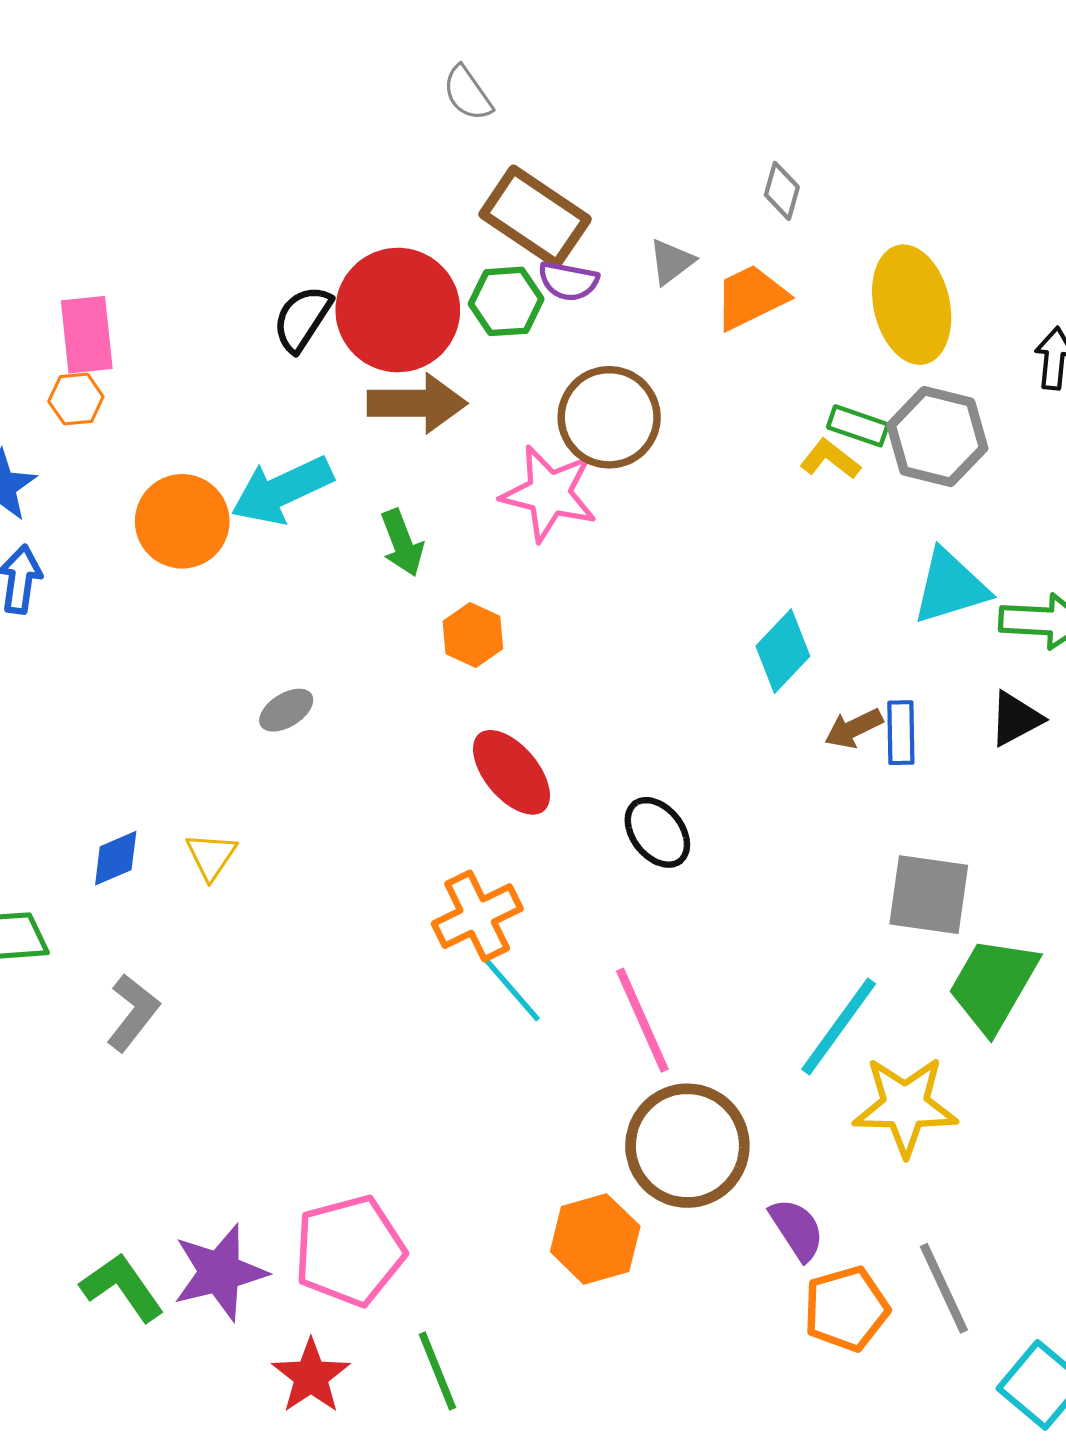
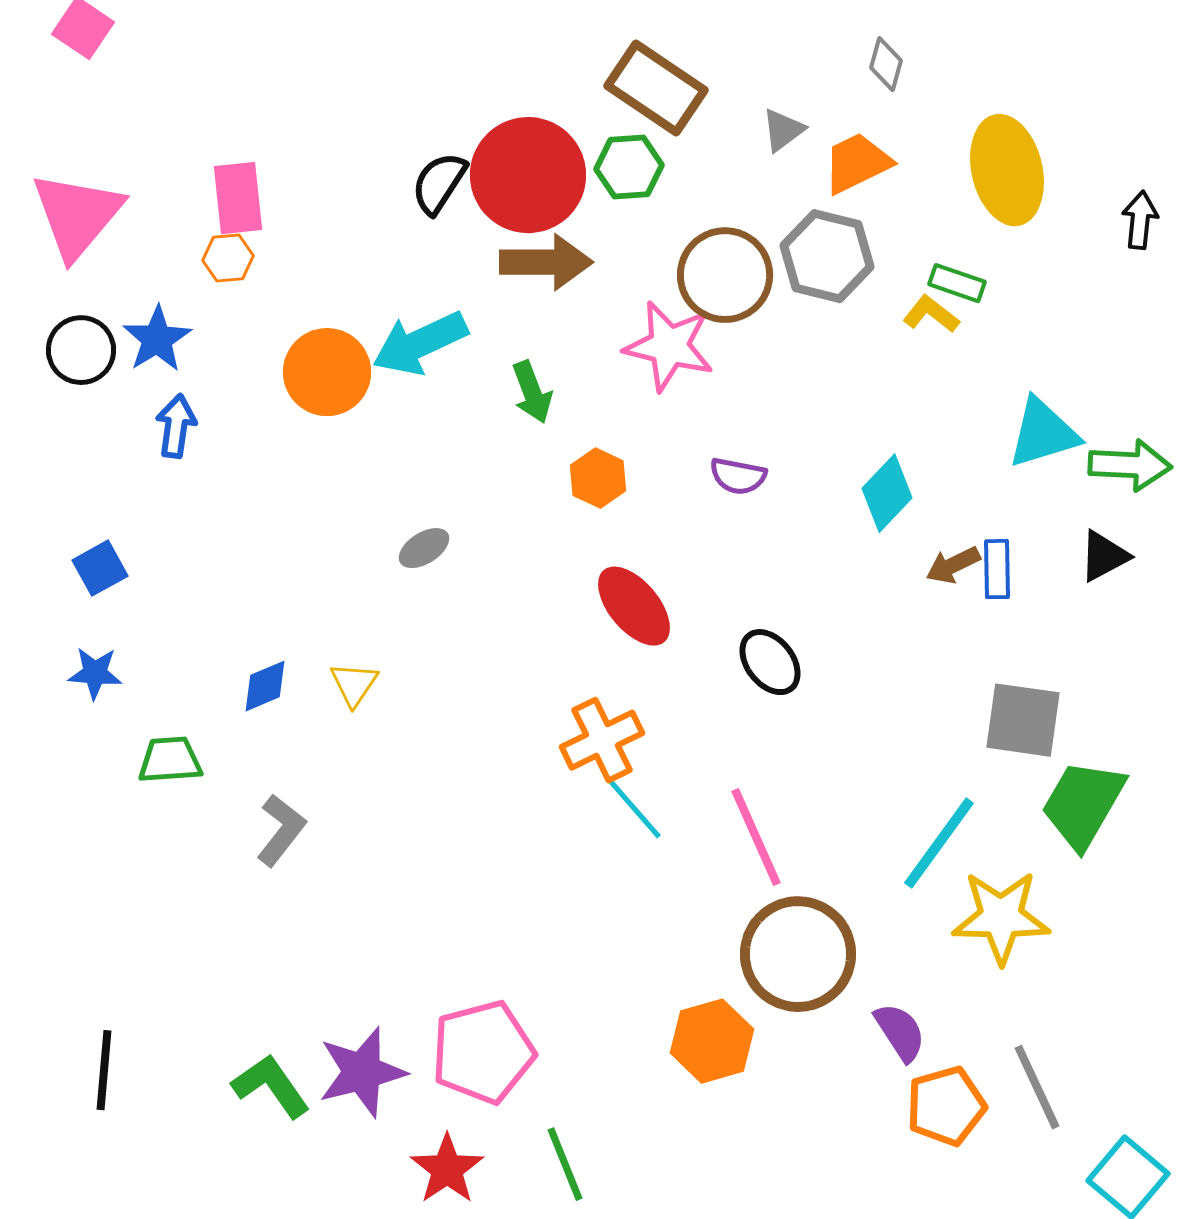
purple semicircle: (568, 281) -> (738, 476), moved
gray hexagon: (937, 437) -> (827, 256), moved

